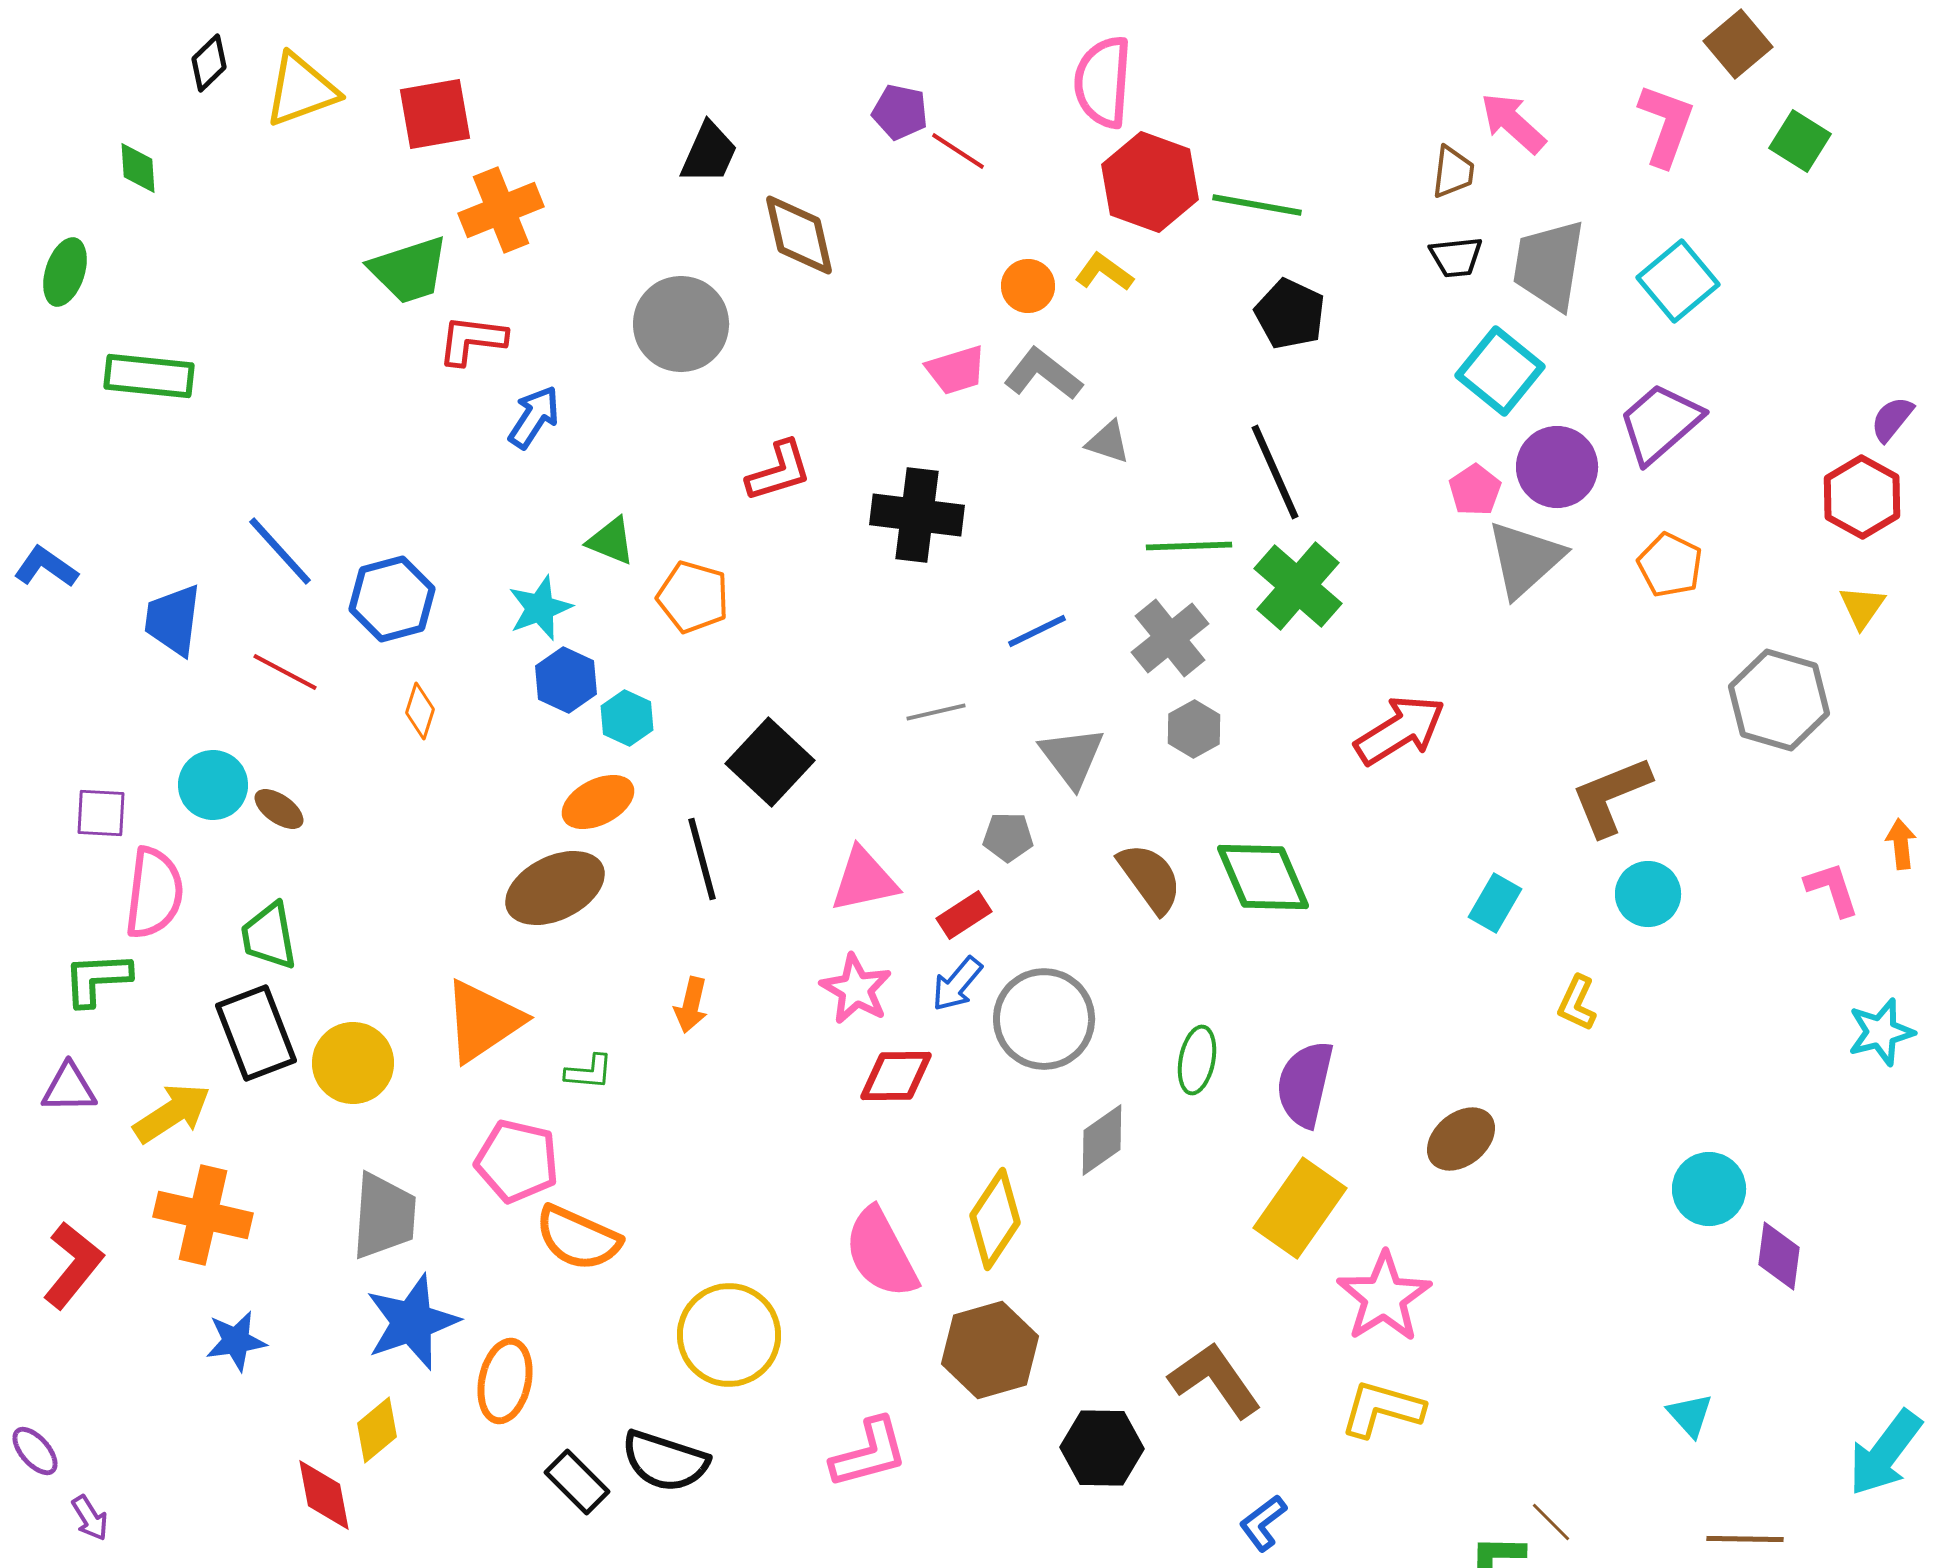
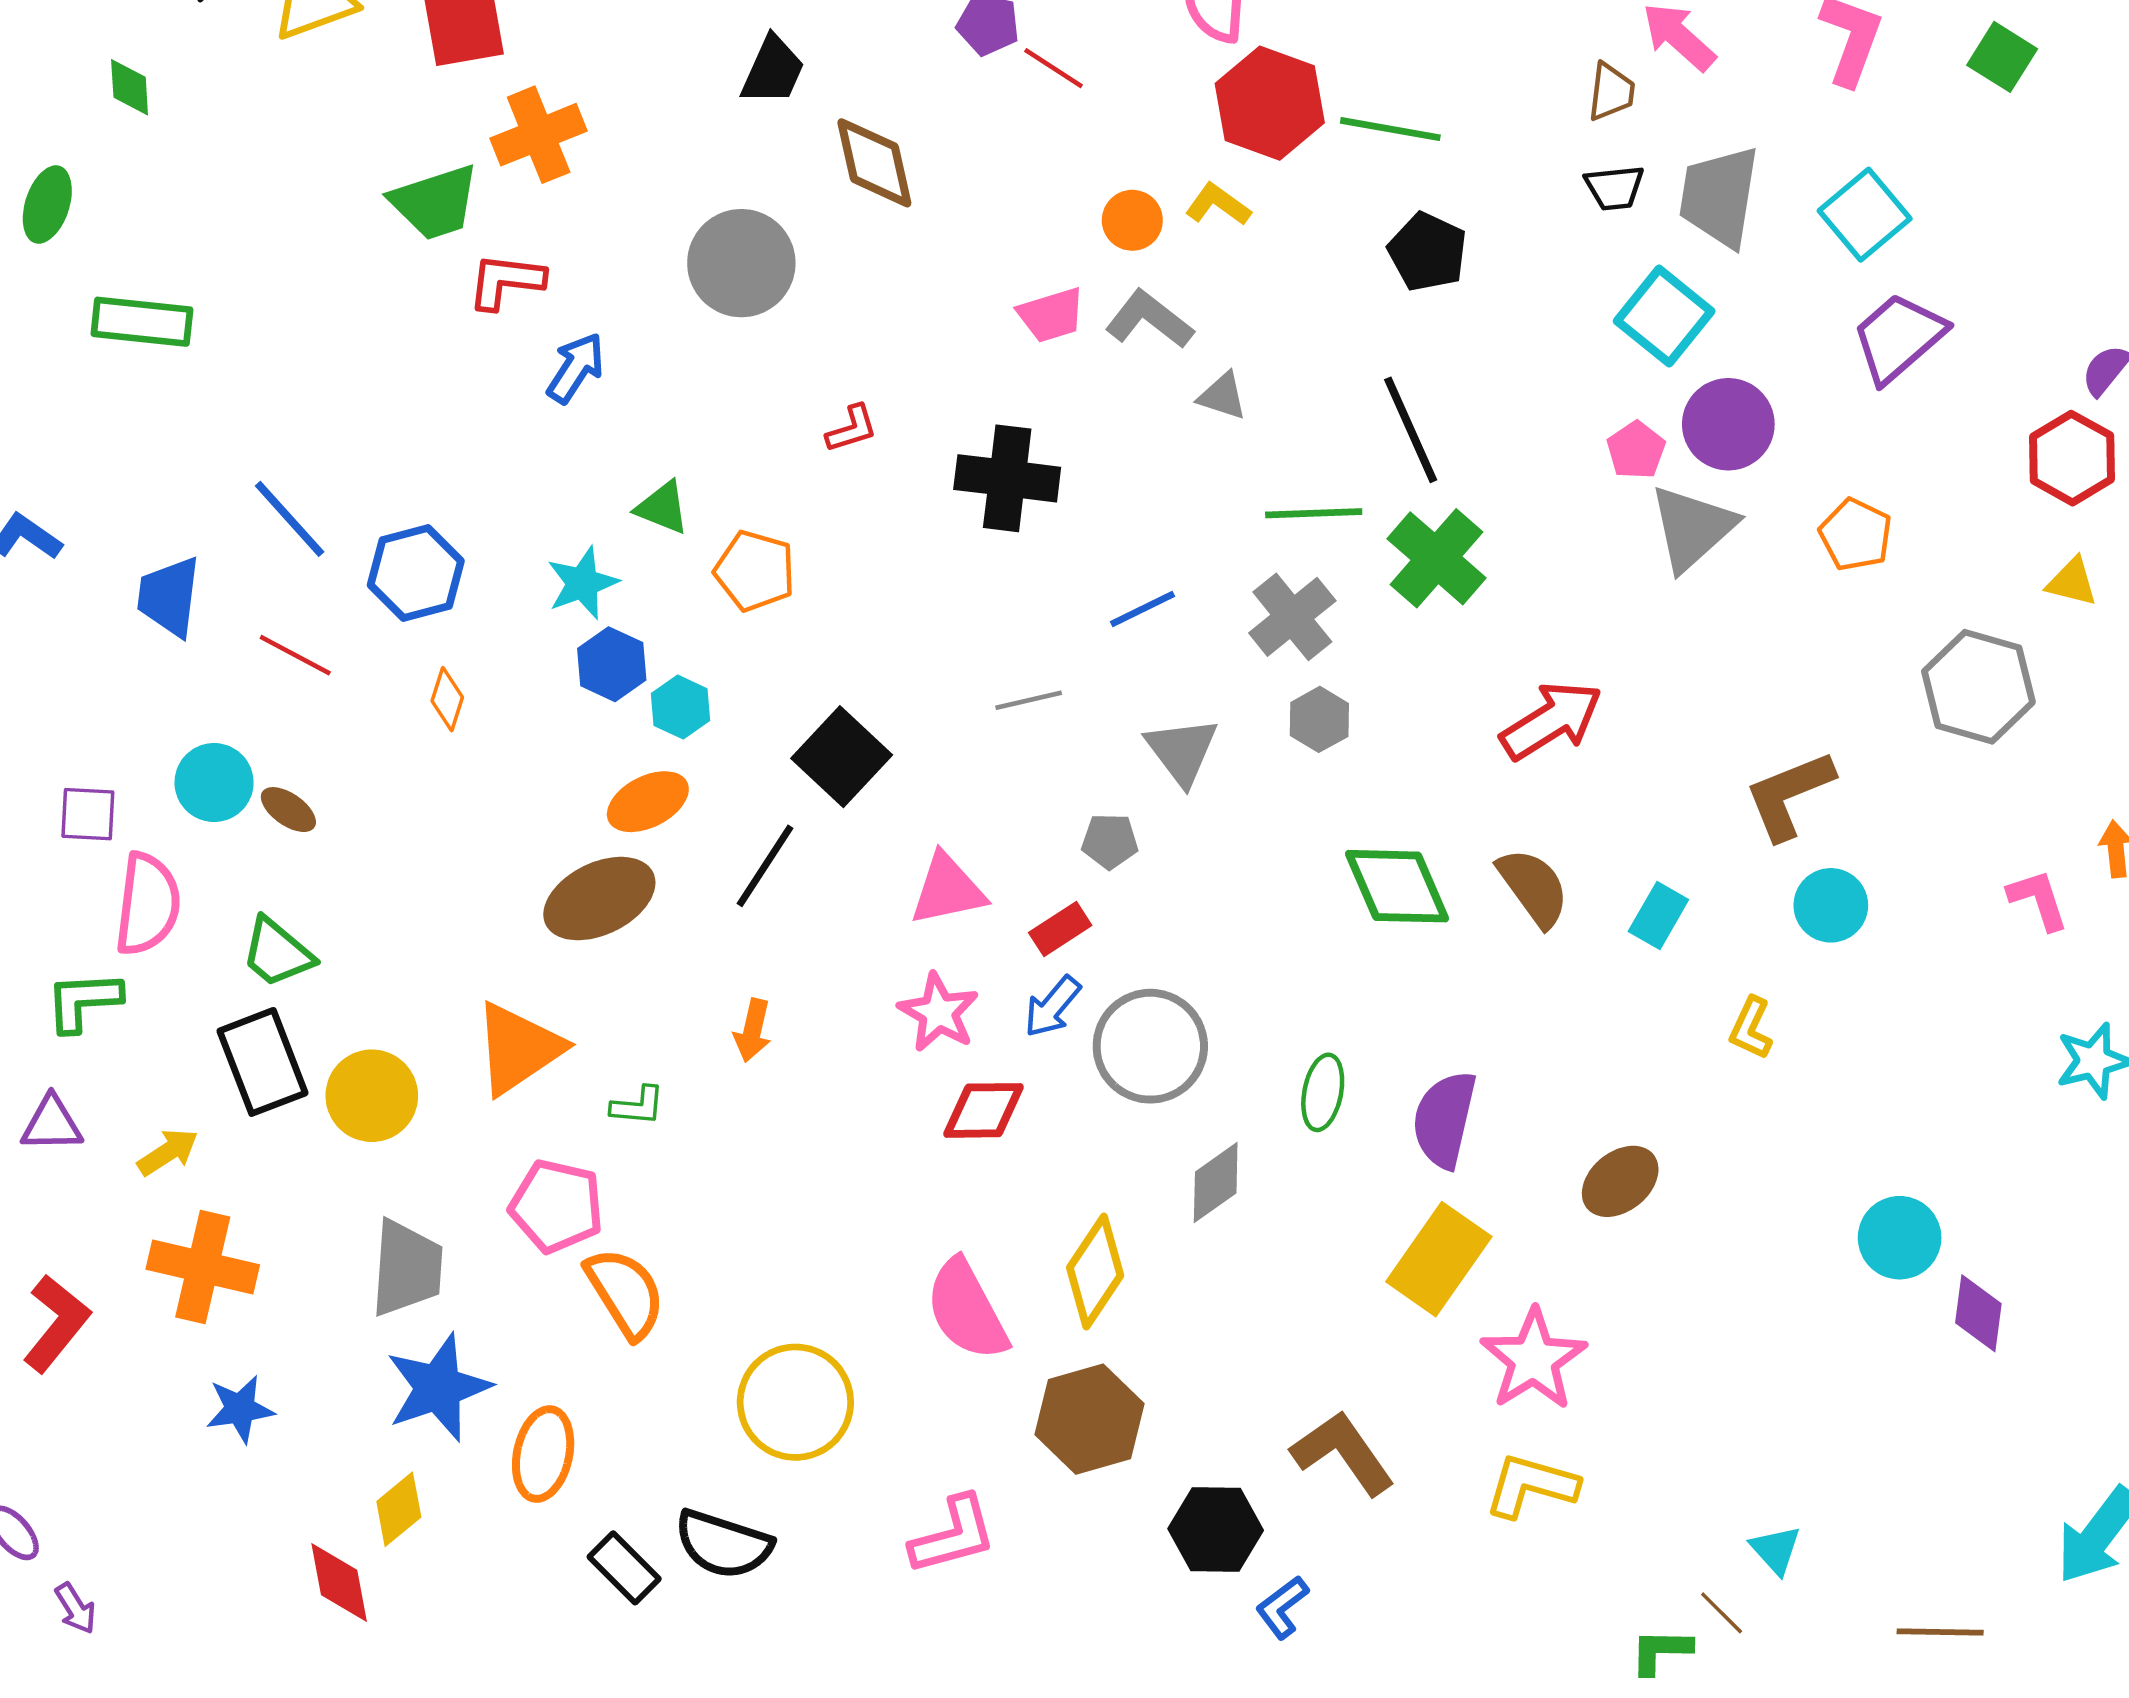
purple trapezoid: (1660, 423) -> (1898, 337), moved
red L-shape: (779, 471) -> (852, 429), size x0.7
yellow triangle: (1862, 607) -> (2072, 582), turned -51
black line: (702, 859) -> (765, 866), turned 48
brown semicircle: (1150, 878) -> (1533, 887), moved
green trapezoid: (269, 936) -> (277, 953), turned -40
yellow arrow: (172, 1113) -> (168, 1152), size x0.7
orange semicircle: (578, 1238) -> (625, 1293), turned -146
cyan triangle: (1690, 1415) -> (1776, 1550), moved
blue L-shape: (1263, 1523) -> (1282, 1607), moved

